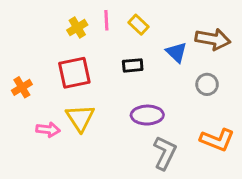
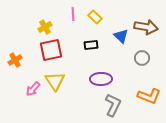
yellow cross: (77, 28) -> (45, 27), moved
pink arrow: (48, 130) -> (33, 89), turned 126

